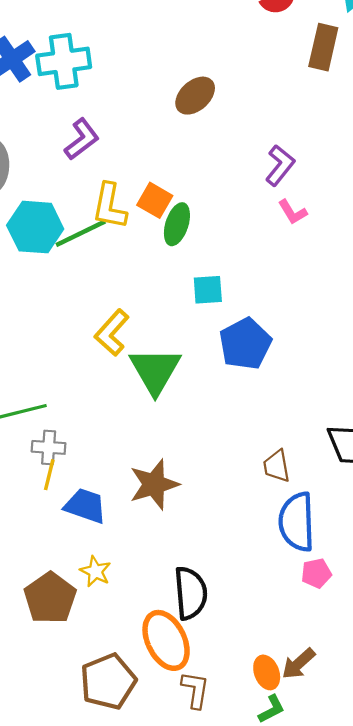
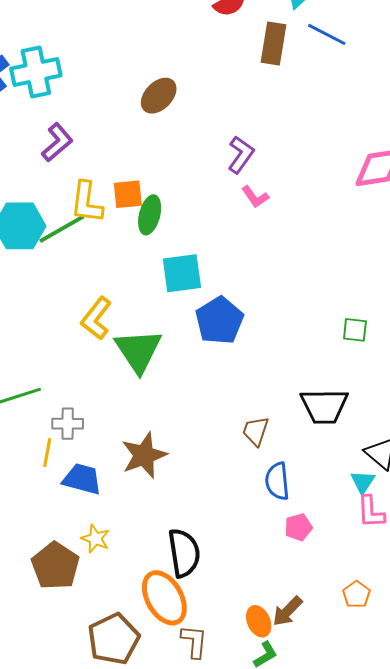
orange square: (155, 200) -> (128, 194), turned -32
cyan square: (208, 290) -> (182, 273), size x1.4
gray cross: (49, 447) -> (68, 424), moved
brown trapezoid: (277, 466) -> (256, 431), turned 32
blue semicircle: (297, 522) -> (277, 481), size x0.7

